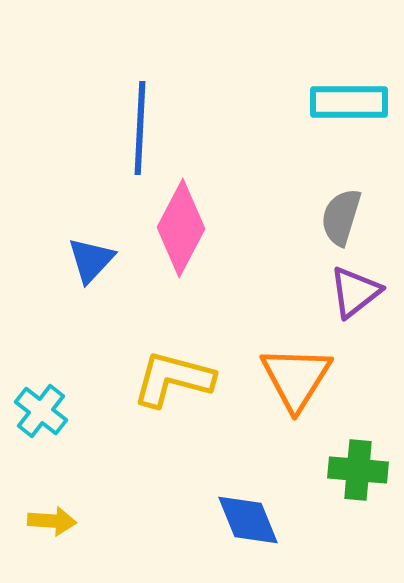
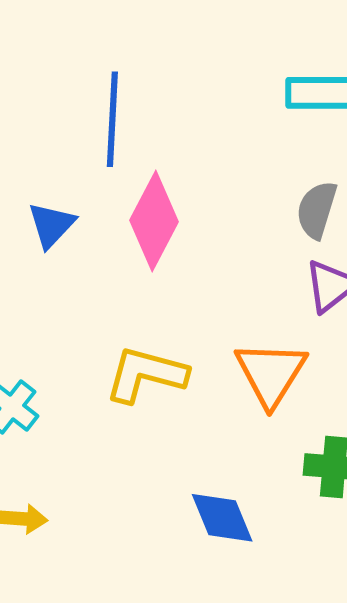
blue triangle: (91, 260) -> (51, 225), moved

